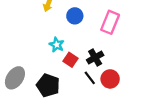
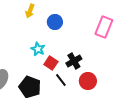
pink rectangle: (110, 22) -> (104, 27), moved
black line: (90, 78) -> (61, 80), moved

